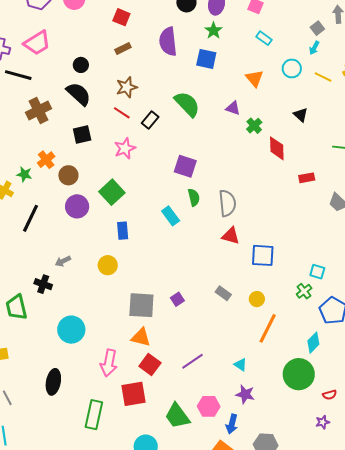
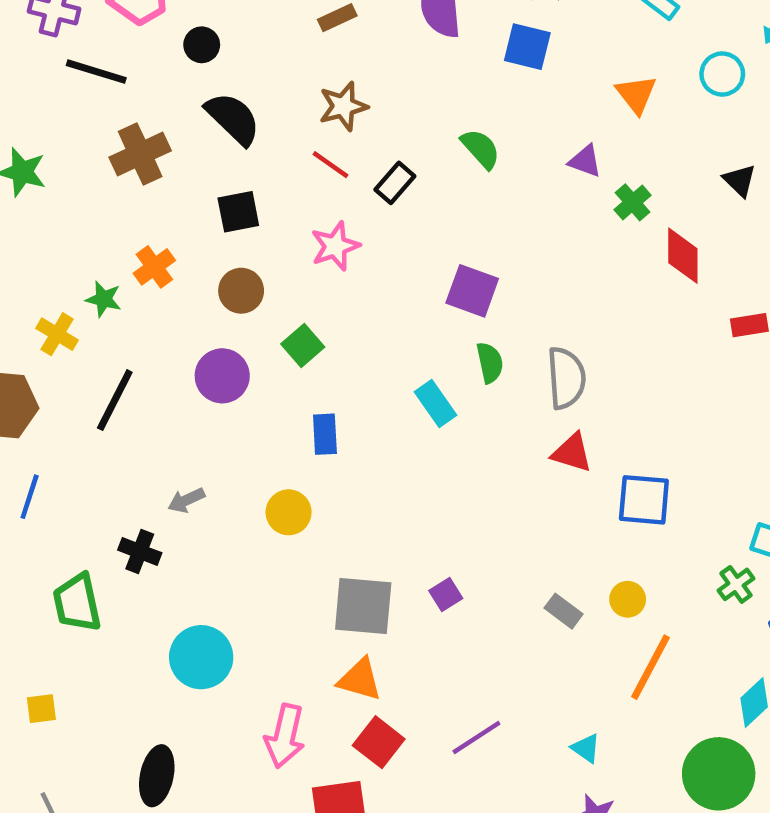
black circle: (81, 65) -> (202, 45), moved
green semicircle: (187, 104) -> (481, 149), size x0.7
brown circle: (68, 175) -> (241, 291), moved
green square: (112, 192) -> (303, 346), size x0.7
gray rectangle: (223, 293) -> (564, 611), moved

